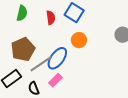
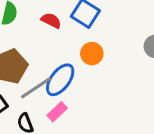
red semicircle: (51, 18) -> (51, 20), turned -56

